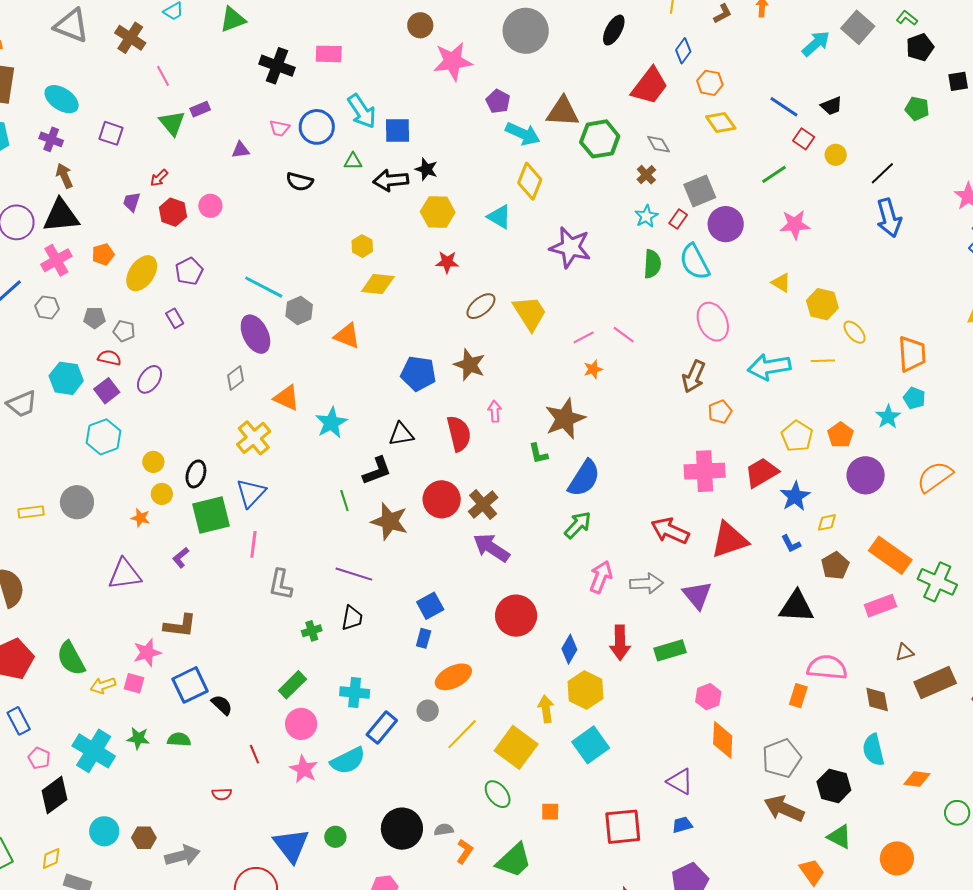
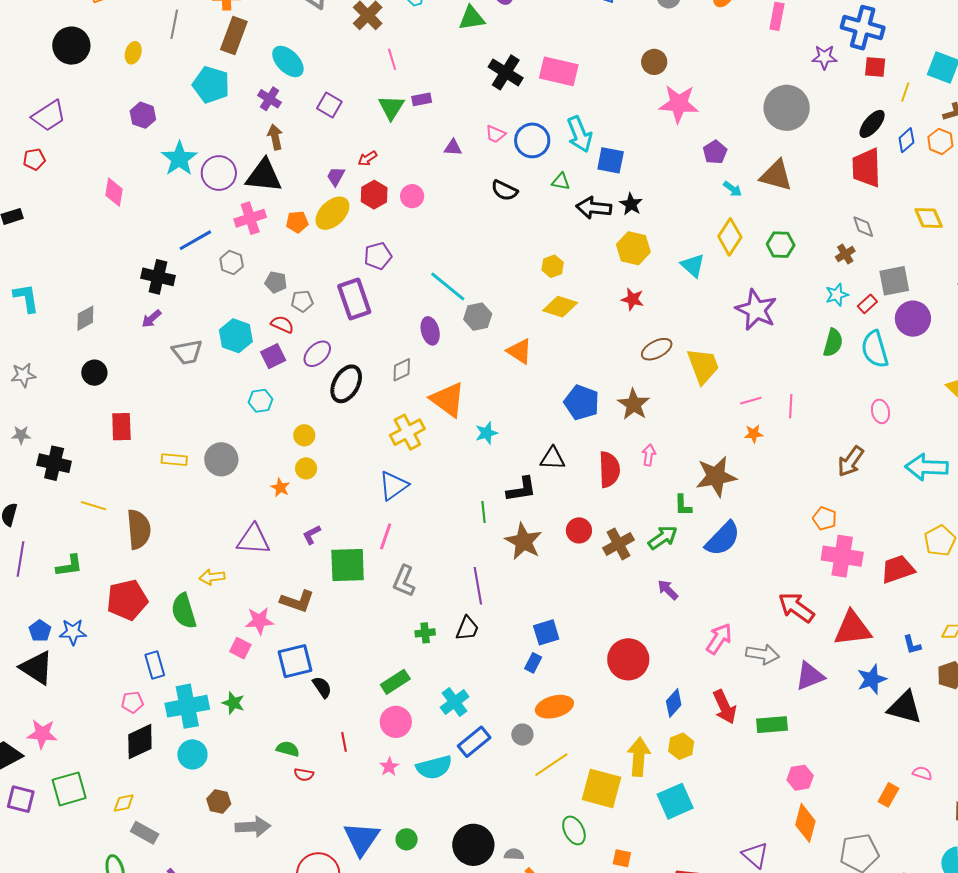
black ellipse: (614, 30) -> (872, 124), moved
gray circle: (526, 31) -> (787, 108), moved
pink rectangle: (329, 54) -> (559, 71), size x1.4
orange hexagon: (710, 83) -> (940, 141), moved
red trapezoid: (650, 86) -> (866, 168), turned 129
cyan arrow: (523, 134) -> (733, 189), size x0.6
green hexagon: (600, 139) -> (781, 245), moved, size x0.7
yellow ellipse: (142, 273) -> (332, 213), moved
purple rectangle: (175, 318) -> (354, 299), size x2.0
pink ellipse: (713, 322) -> (881, 411), size x0.6
gray pentagon: (124, 331) -> (302, 301), turned -30
purple ellipse: (255, 334) -> (430, 331), size x0.7
pink line: (624, 335) -> (791, 406), turned 45
orange triangle: (287, 398) -> (448, 400), size x1.4
orange pentagon: (720, 412) -> (825, 518), moved, turned 30
cyan star: (331, 423) -> (486, 433), size x0.7
cyan hexagon: (103, 437) -> (260, 401), size x0.7
black ellipse: (196, 474) -> (346, 384), moved, size x1.4
blue star: (795, 496) -> (872, 679), moved
red circle: (442, 499) -> (579, 530), size x0.7
green square: (211, 515) -> (348, 565), moved
green arrow: (578, 525) -> (663, 538), moved
purple arrow: (491, 548) -> (668, 590), moved, size x0.6
purple line: (354, 574) -> (478, 586), turned 51
purple triangle: (697, 595) -> (810, 676), turned 36
red arrow: (620, 643) -> (725, 707), turned -36
pink semicircle: (827, 667) -> (922, 773), size x0.5
yellow arrow: (103, 685) -> (212, 577), moved
yellow hexagon: (585, 690) -> (681, 746), size x0.7
cyan cross: (355, 693) -> (455, 702), turned 36
yellow arrow: (546, 709) -> (639, 757), size x1.4
blue rectangle: (19, 721) -> (155, 665), moved
green semicircle: (179, 740) -> (288, 749), moved
yellow square: (516, 747) -> (602, 788), turned -33
cyan cross: (94, 751) -> (187, 706), turned 36
pink pentagon: (39, 758) -> (132, 702), turned 30
pink star: (304, 769) -> (389, 767), size x0.7
cyan circle: (104, 831) -> (192, 754), moved

